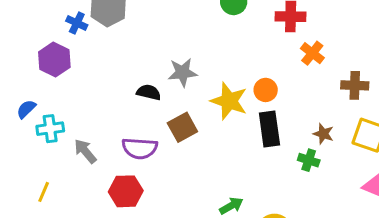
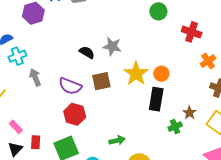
orange cross: (312, 53) -> (208, 61), moved
cyan cross: (50, 129) -> (17, 56), turned -30
green cross: (309, 160) -> (175, 127), turned 32
red hexagon: (126, 191) -> (75, 114), moved

